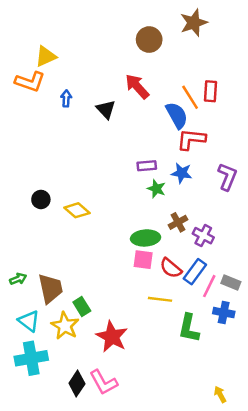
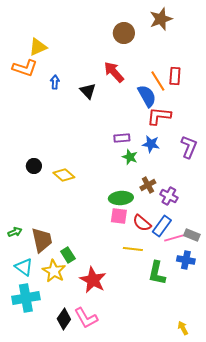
pink line: (209, 286) -> (174, 238), turned 48

